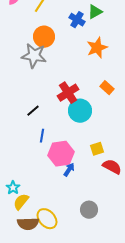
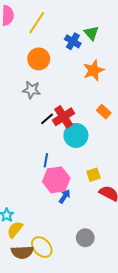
green triangle: (95, 12) -> (91, 33), turned -42
gray star: (34, 56) -> (31, 90), moved, size x0.7
black line: (33, 111) -> (47, 119), moved
blue line: (42, 136) -> (46, 160), moved

